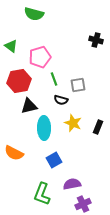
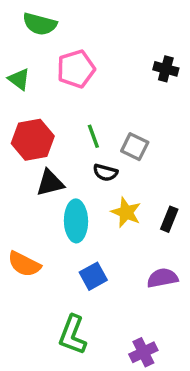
green semicircle: (34, 14) -> (40, 24), moved
pink pentagon: (40, 57) -> (76, 69), moved
gray square: (78, 85) -> (135, 147), turned 35
purple semicircle: (72, 184) -> (162, 278), moved

